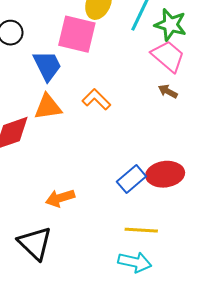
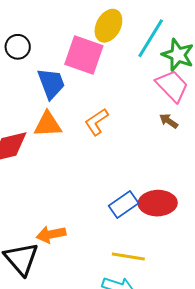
orange L-shape: (96, 99) -> (97, 122), turned -84
orange arrow: (60, 198) -> (51, 234), moved

